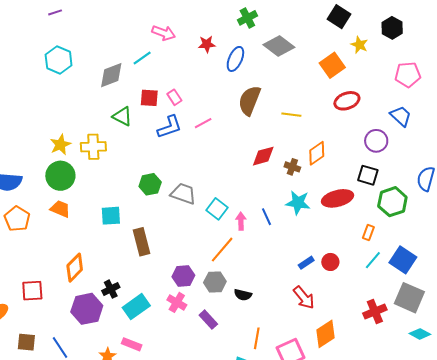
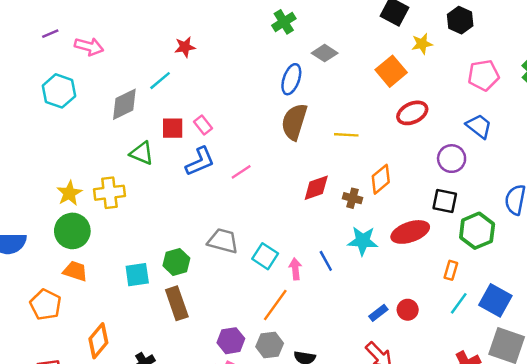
pink arrow: (164, 33) -> (89, 46), moved
red star: (207, 44) -> (185, 47), moved
yellow star: (359, 45) -> (422, 44), turned -30
gray diamond: (279, 46) -> (325, 53), size x0.7
blue ellipse: (235, 59) -> (291, 79), moved
pink line: (203, 123) -> (241, 172), moved
green hexagon: (150, 184) -> (176, 262), moved
orange pentagon: (17, 219) -> (46, 305), moved

